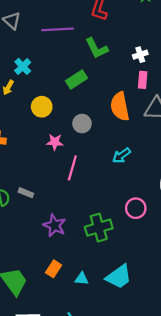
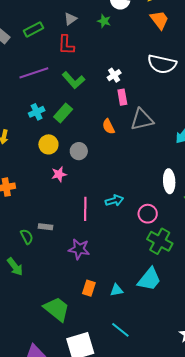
cyan cross: (23, 66) -> (37, 112), moved, turned 35
orange semicircle: (120, 106) -> (108, 127), size x0.6
yellow circle: (42, 107) -> (48, 144), moved
cyan arrow: (122, 155) -> (114, 200), moved, turned -144
pink line: (72, 168) -> (85, 209), moved
green cross: (99, 228) -> (160, 241), moved, turned -30

